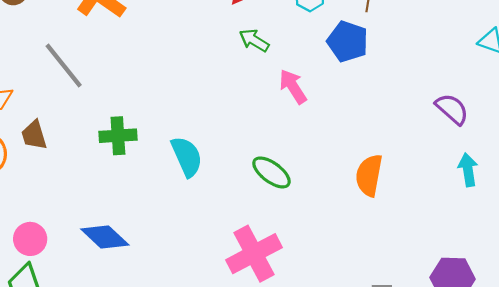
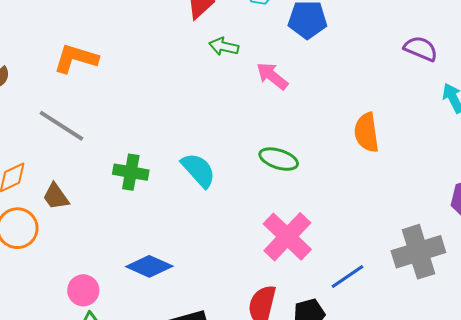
green cross: (118, 136) -> (131, 172), turned 32

